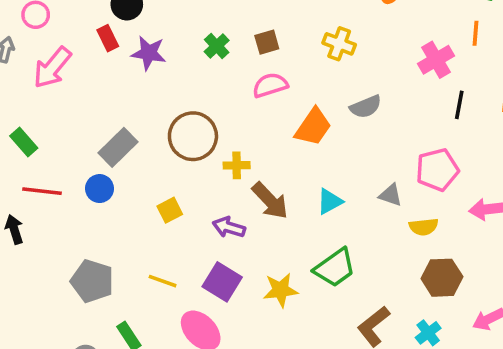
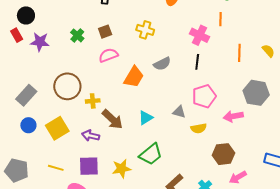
pink cross: (436, 60) -> (199, 35), turned -30
black line: (459, 105) -> (197, 62), moved
blue circle: (100, 189) -> (28, 125), moved
yellow square: (170, 210) -> (57, 128), size x1.6
brown hexagon: (442, 278) -> (223, 154), moved
purple square: (222, 282) -> (89, 166), turned -30

